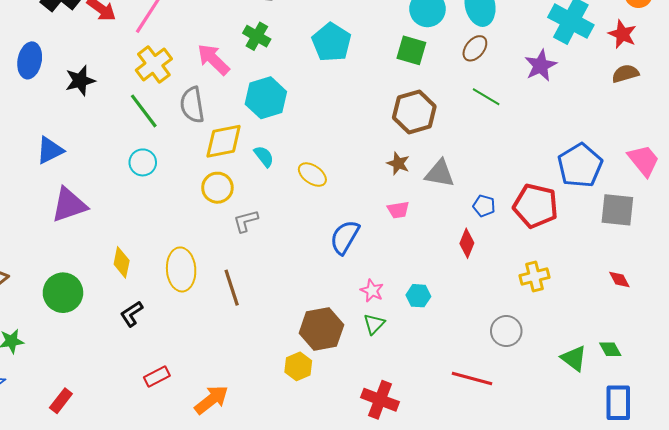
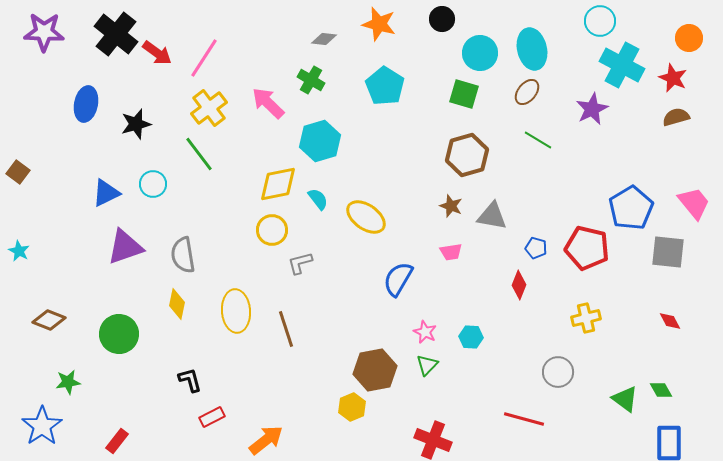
gray semicircle: (192, 105) -> (183, 255), moved
cyan circle: (143, 162) -> (153, 184), moved
yellow ellipse: (312, 175) -> (366, 217), size x1.4
black L-shape: (132, 314) -> (190, 380), moved, turned 108

